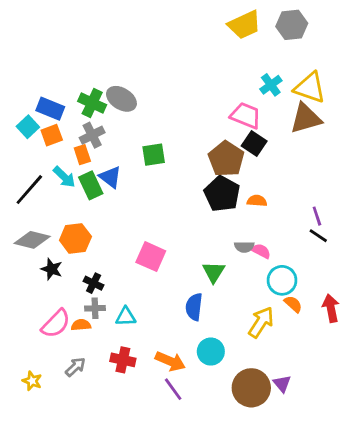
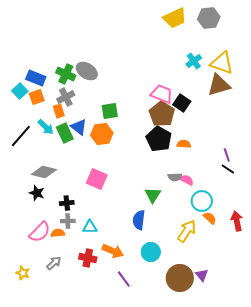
pink trapezoid: (246, 116) -> (162, 94), moved
orange hexagon: (75, 238) -> (102, 134), moved
gray diamond: (32, 240) -> (44, 172), moved
pink square: (151, 257) -> (97, 179), moved
black cross: (94, 283) -> (67, 203), turned -32
orange arrow: (170, 361) -> (113, 251), moved

